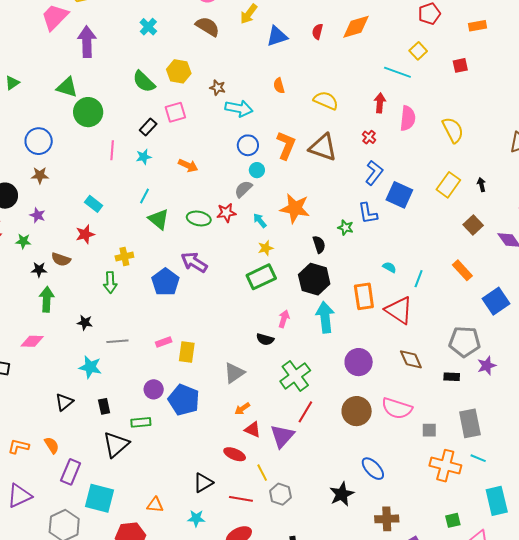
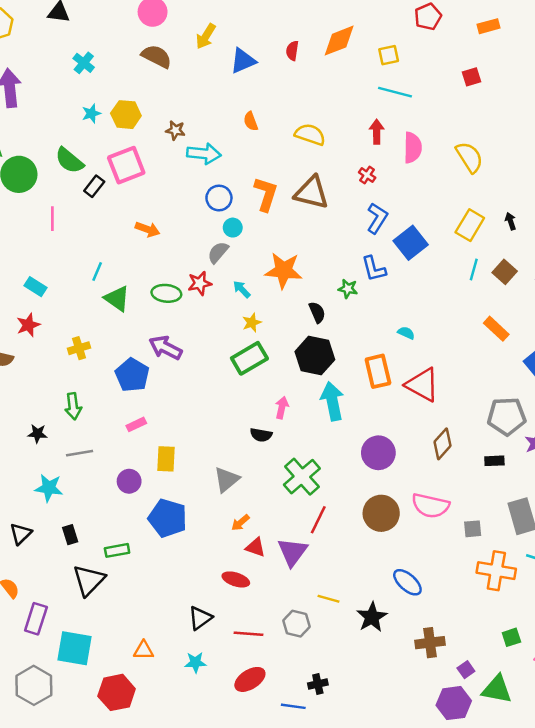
yellow square: (418, 51) -> (389, 55), moved, turned 36
green semicircle: (144, 82) -> (69, 161), moved
pink square: (175, 112) -> (126, 165), size x1.4
cyan star: (144, 157) -> (91, 113), moved
blue square: (399, 195) -> (411, 243), turned 32
cyan line: (419, 279) -> (474, 270), moved
green arrow: (110, 282) -> (73, 406), moved
pink rectangle: (164, 342) -> (136, 424), moved
brown diamond: (411, 359) -> (443, 444), turned 70
purple circle: (154, 389) -> (129, 481), moved
yellow line: (262, 473) -> (329, 599), moved, turned -42

